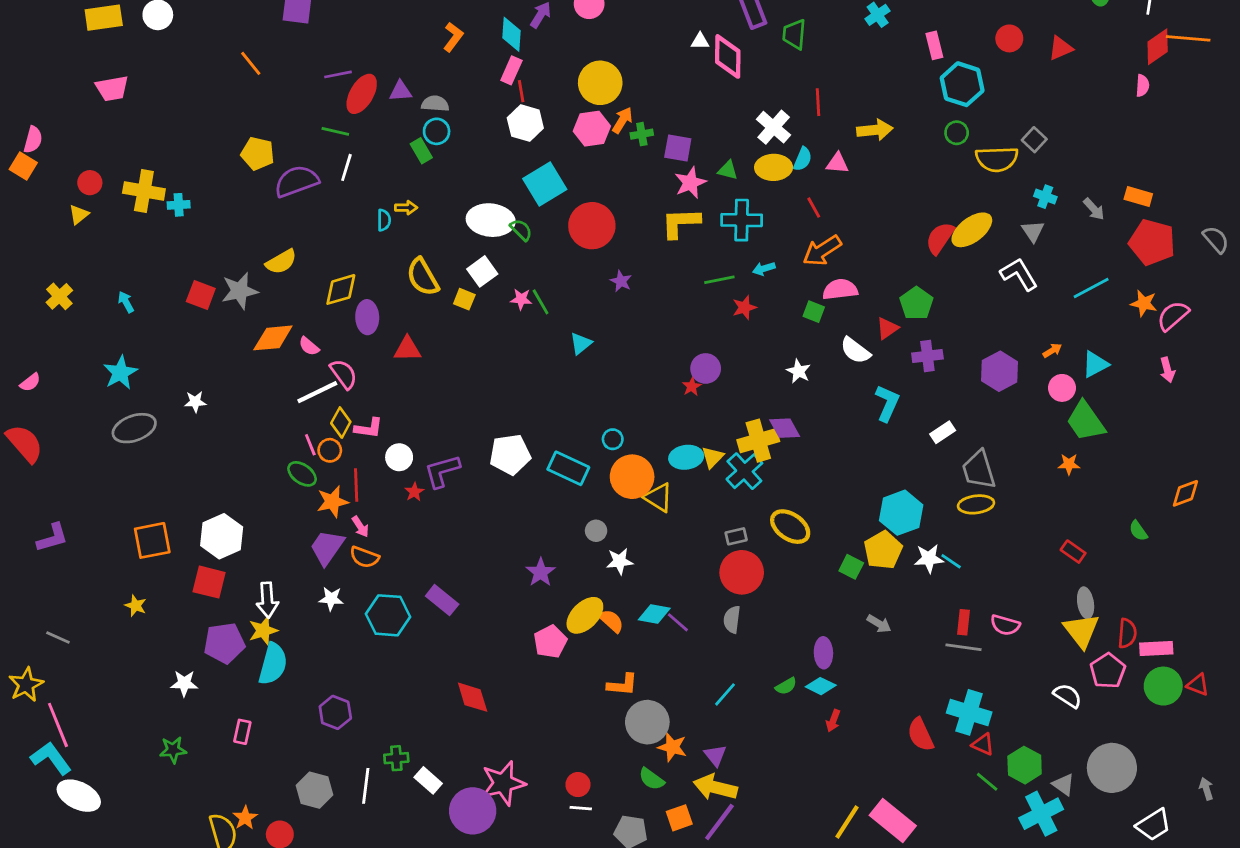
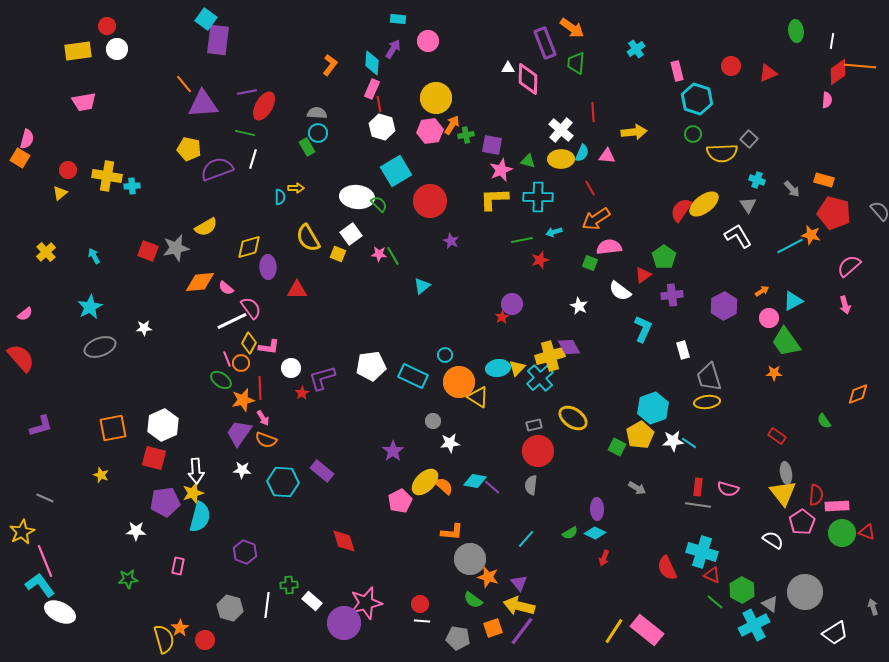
purple triangle: (400, 91) -> (203, 104), moved, size x1.8
orange star: (1144, 303) -> (811, 235), moved
white rectangle: (943, 432) -> (683, 350), turned -72

